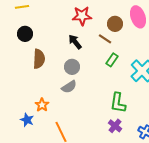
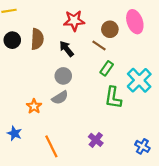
brown semicircle: (39, 59) -> (37, 39), moved
green L-shape: (118, 103) -> (113, 98), moved
orange star: (42, 105) -> (34, 106), moved
purple cross: (115, 126) -> (96, 140), moved

